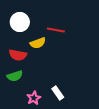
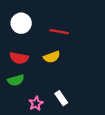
yellow semicircle: (38, 43) -> (52, 57), moved

